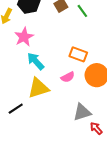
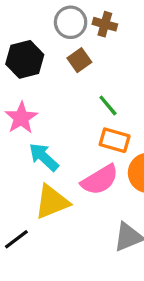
green line: (82, 11) -> (108, 105), moved
pink semicircle: (68, 77) -> (100, 180), size x1.6

